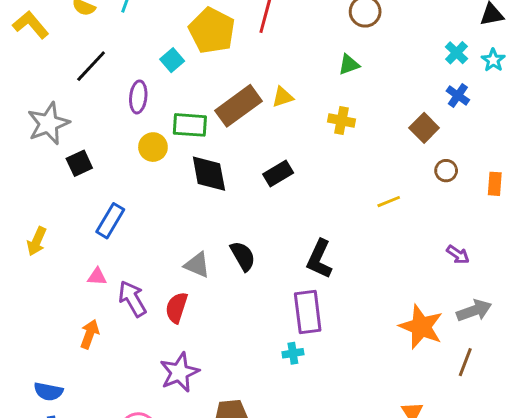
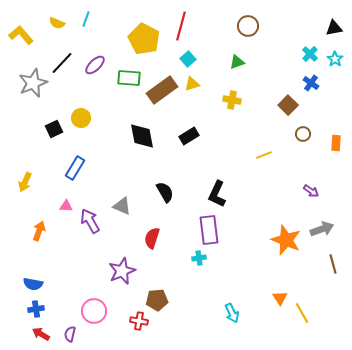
cyan square: (172, 60) -> (188, 59), moved
purple ellipse: (138, 97) -> (95, 65), moved, turned 40
gray star: (48, 123) -> (33, 83), moved
green rectangle: (190, 125) -> (129, 78), moved
yellow circle: (153, 147) -> (81, 118), moved
gray triangle: (197, 265) -> (122, 206), moved
red semicircle: (177, 308) -> (152, 238), moved
orange arrow: (90, 334) -> (39, 231), moved
brown line: (465, 362) -> (333, 264), moved, turned -36

